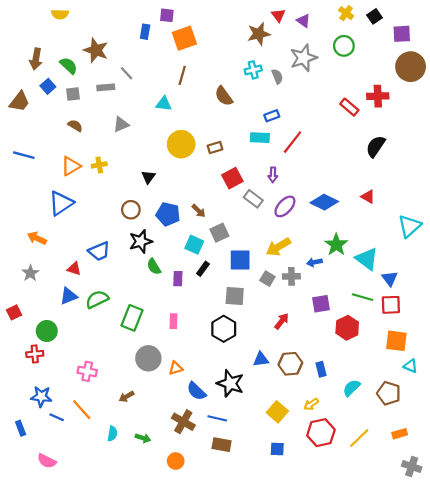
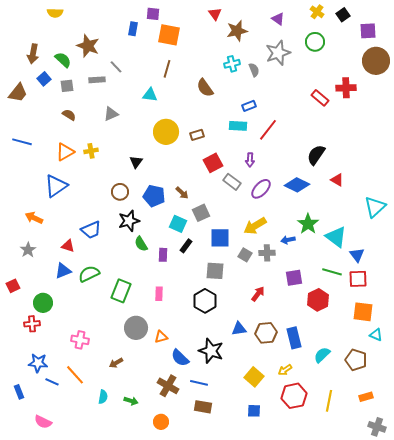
red triangle: (278, 15) -> (215, 14), moved
orange square: (184, 38) -> (169, 35), turned 30
black semicircle: (376, 146) -> (316, 155), moved
blue rectangle: (321, 369) -> (294, 338), size x1.5
yellow line: (359, 438) -> (329, 401), turned -35

